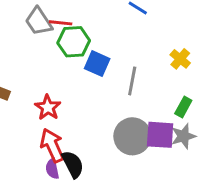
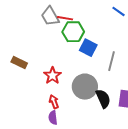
gray circle: (132, 136) -> (85, 87), moved
red arrow: (52, 145) -> (54, 102), size x0.6
black semicircle: (73, 164) -> (103, 99), moved

